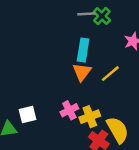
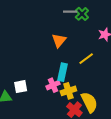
cyan rectangle: (83, 50) -> (62, 72), moved
orange triangle: (82, 72) -> (59, 41), moved

